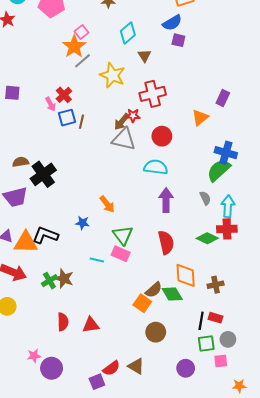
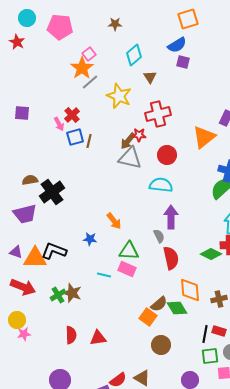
orange triangle: (200, 118) -> (204, 137), size x1.4
gray semicircle: (205, 198) -> (159, 236), moved
green triangle: (123, 235) -> (129, 251), turned -50
pink star: (34, 356) -> (24, 334), moved

